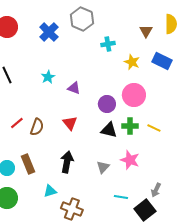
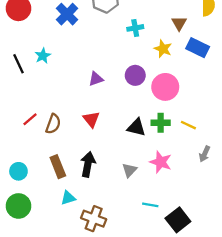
brown triangle: (146, 31) -> (179, 23), moved
cyan star: (48, 77) -> (43, 56), moved
purple triangle: (74, 88) -> (96, 79), turned -40
purple circle: (107, 104) -> (135, 75), moved
brown rectangle: (28, 164) -> (58, 167), moved
gray arrow: (156, 190) -> (205, 154), moved

